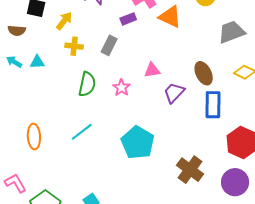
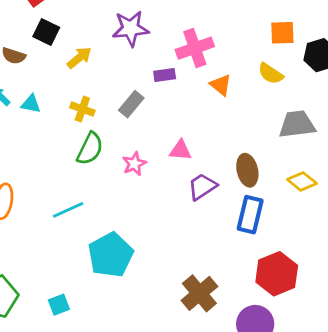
orange triangle: (170, 17) -> (221, 85), size x0.7
yellow cross: (74, 46) -> (82, 109), moved
cyan pentagon: (138, 143) -> (111, 255), moved

